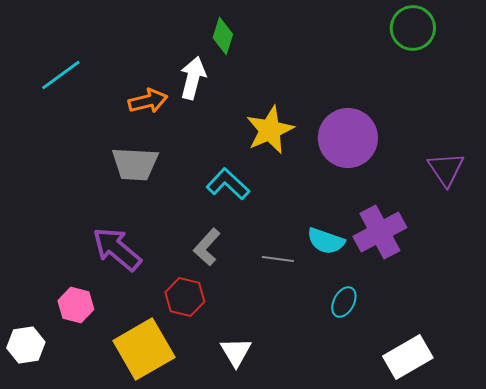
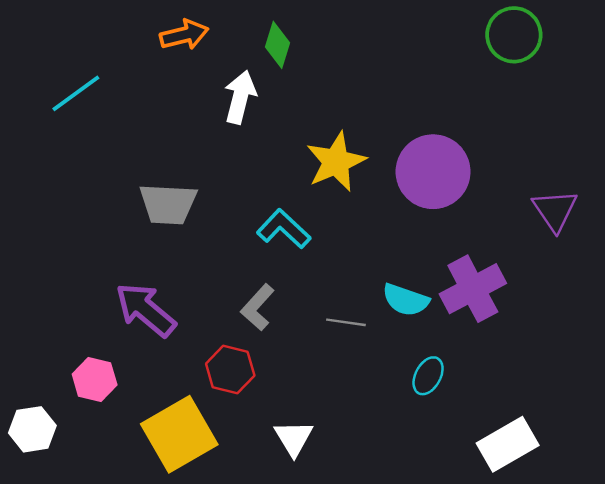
orange arrow: (148, 101) -> (184, 35), moved

